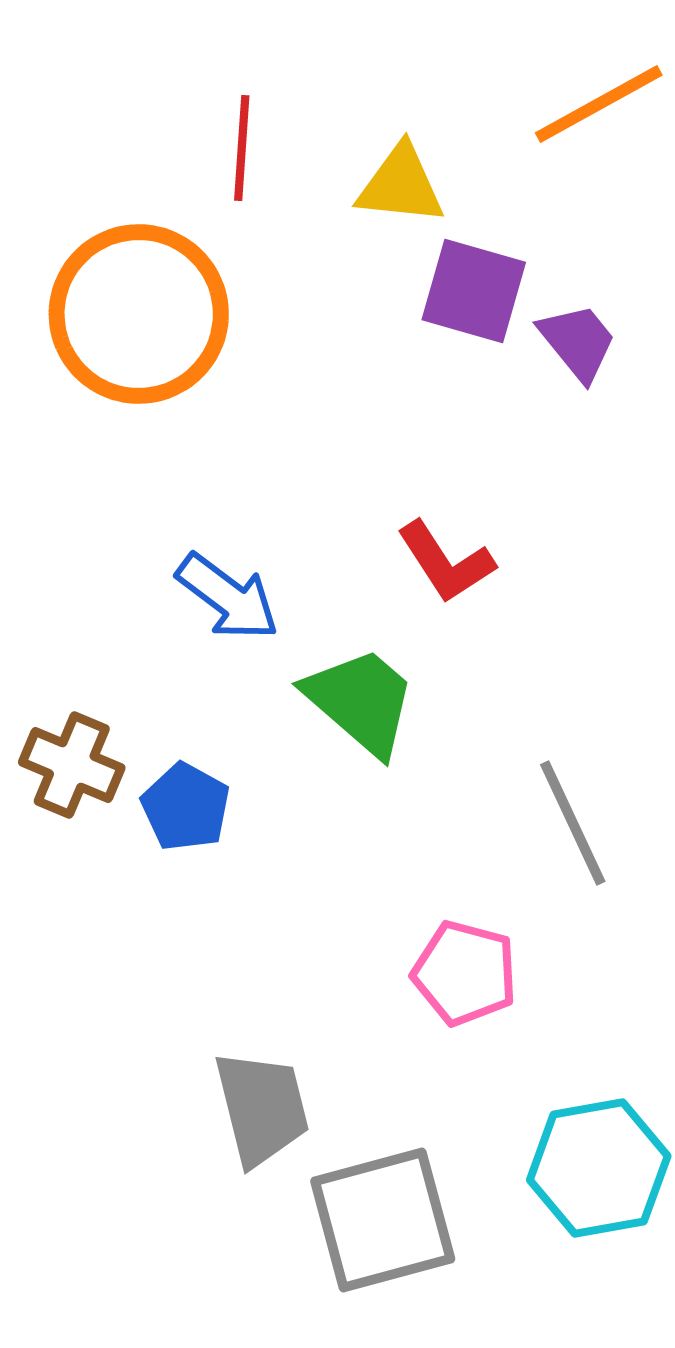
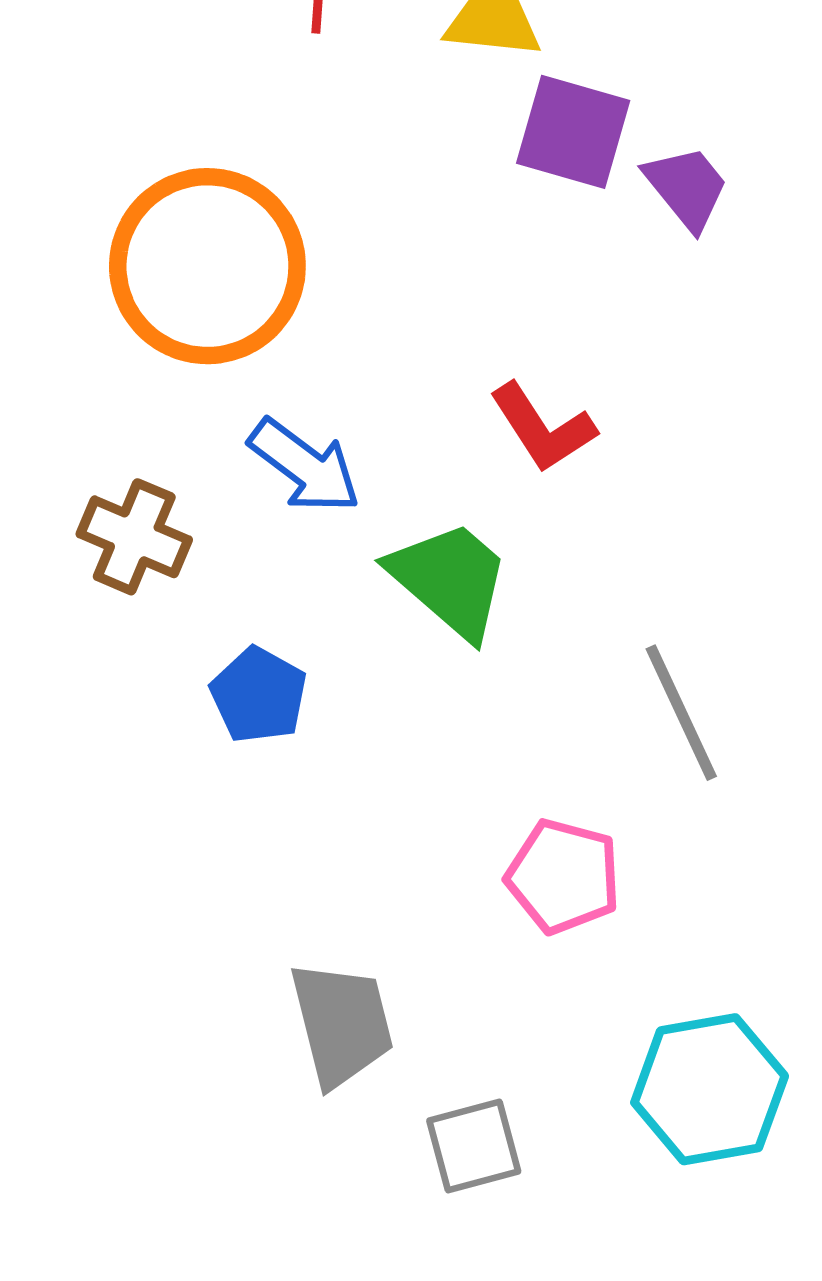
orange circle: (139, 314) -> (207, 266), moved
brown cross: (72, 765) -> (134, 537), moved
gray square: (383, 1220) -> (474, 1146), size x0.6

